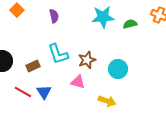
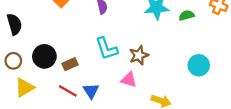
brown rectangle: (33, 66) -> (70, 64), moved
cyan circle: (118, 69) -> (199, 65), moved

